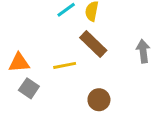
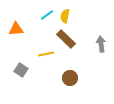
orange triangle: (19, 63) -> (16, 29), moved

